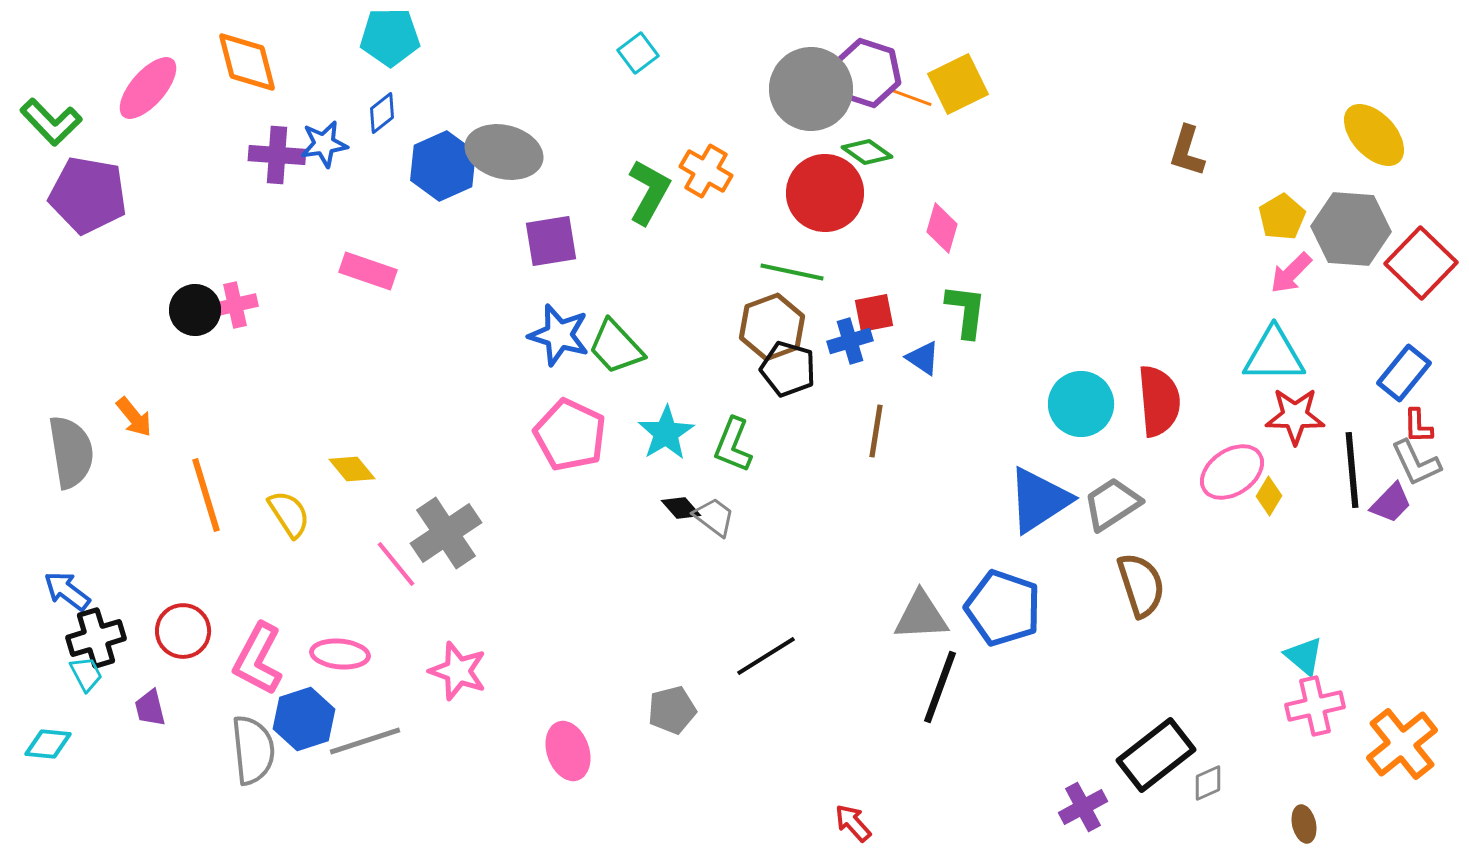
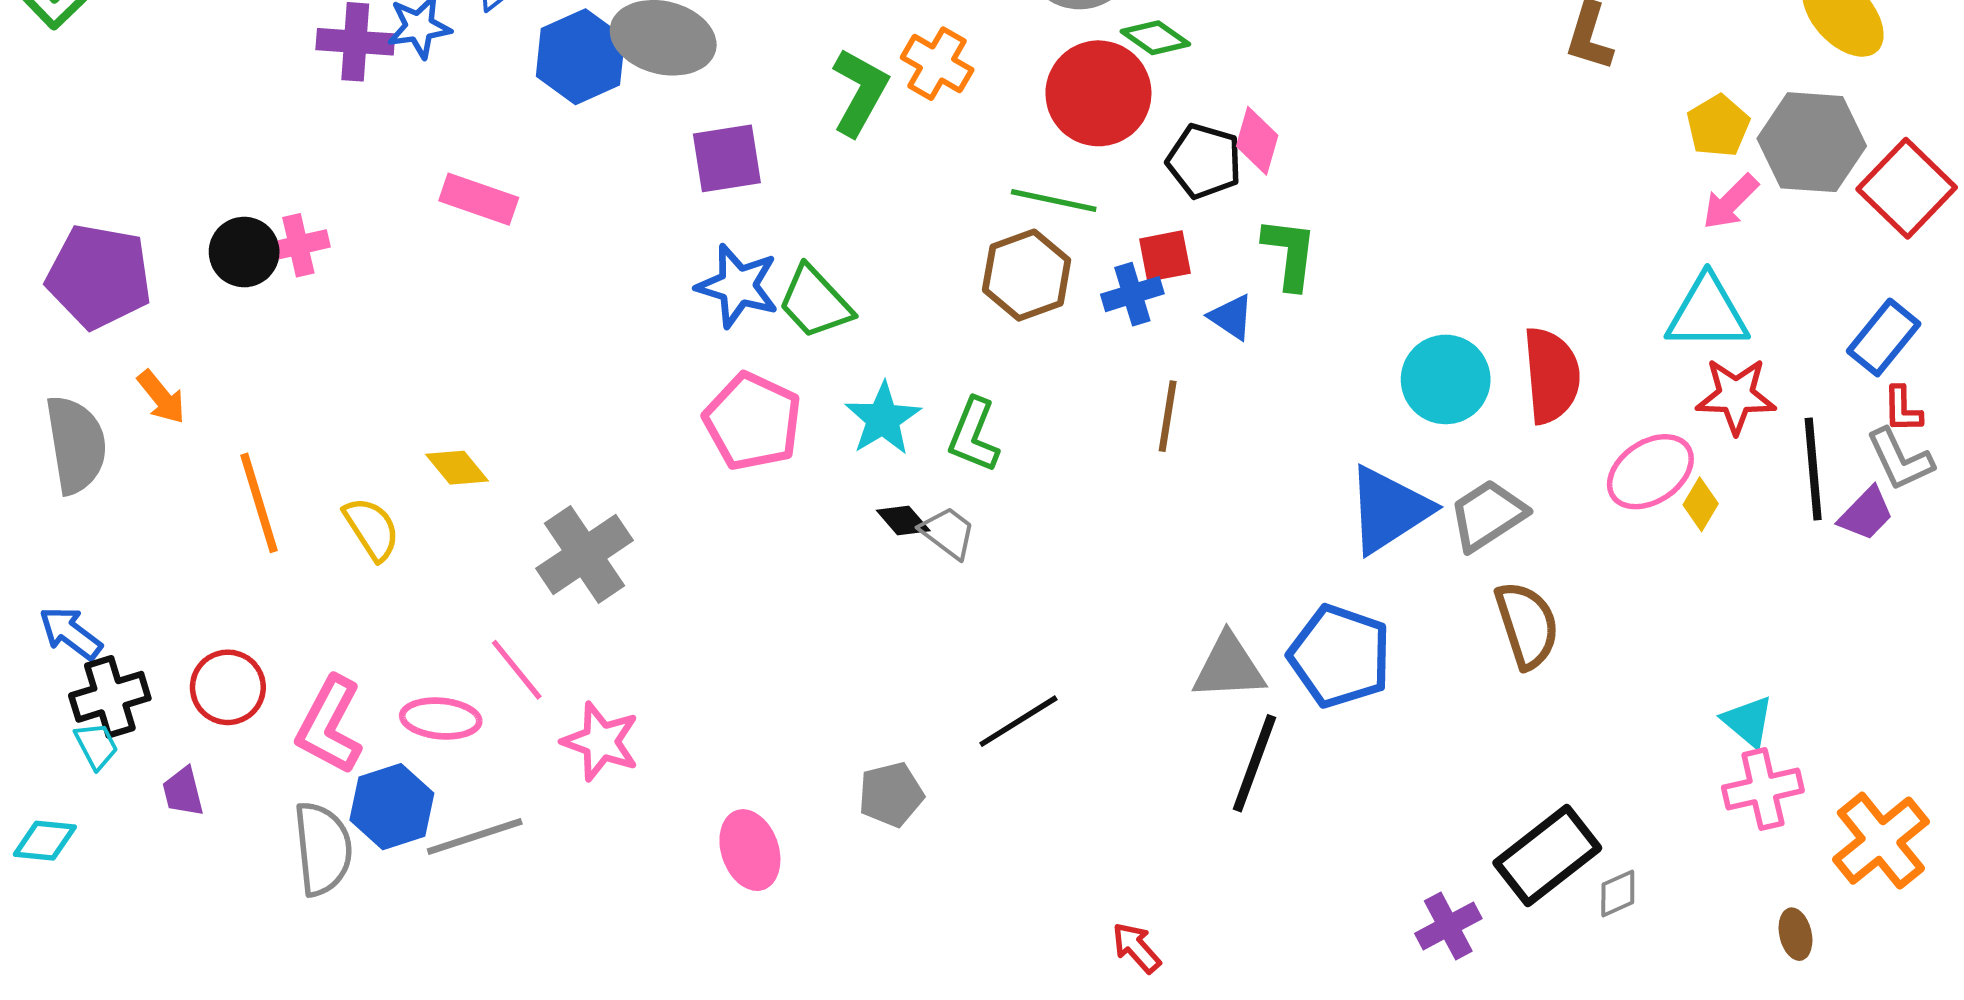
purple pentagon: (88, 195) -> (99, 276), moved
black pentagon: (788, 369) -> (1204, 161), moved
pink line: (396, 564) -> (517, 670), moved
brown ellipse: (1304, 824) -> (1795, 934), moved

